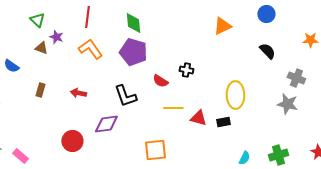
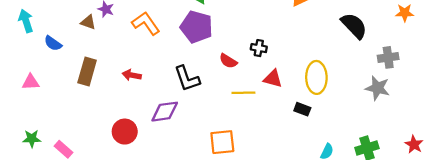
black semicircle: (267, 51) -> (354, 26), size x1.4
gray cross: (296, 78) -> (388, 57), turned -30
brown rectangle: (40, 90) -> (87, 72), size x1.6
red triangle: (198, 118) -> (273, 79), moved
black rectangle: (223, 122) -> (302, 109), turned 32

